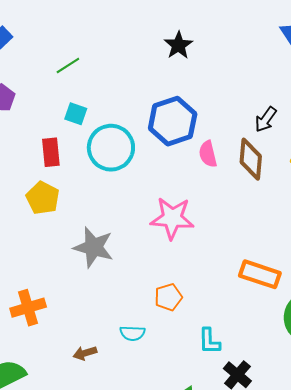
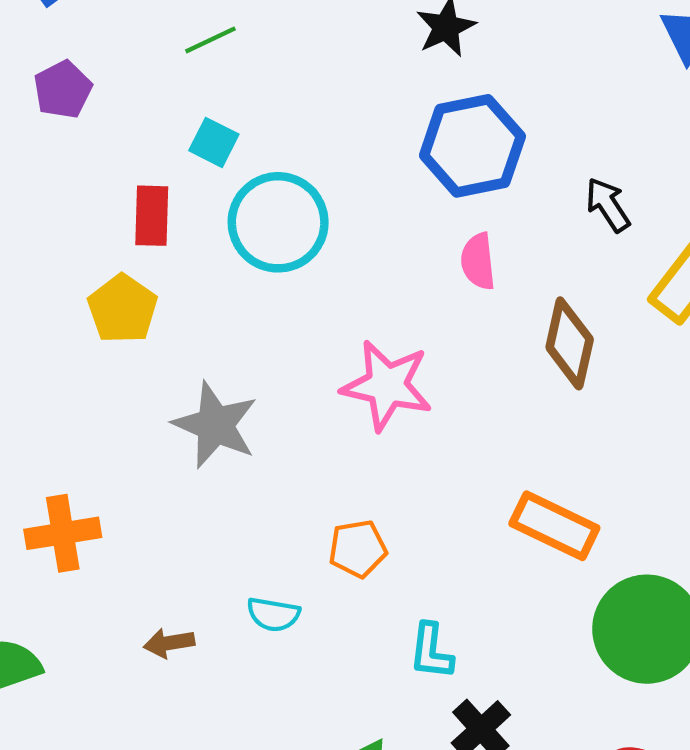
black arrow: (266, 119) -> (608, 205), turned 104
blue hexagon: (173, 121) -> (472, 146), moved
brown diamond: (251, 159) -> (570, 343), moved

